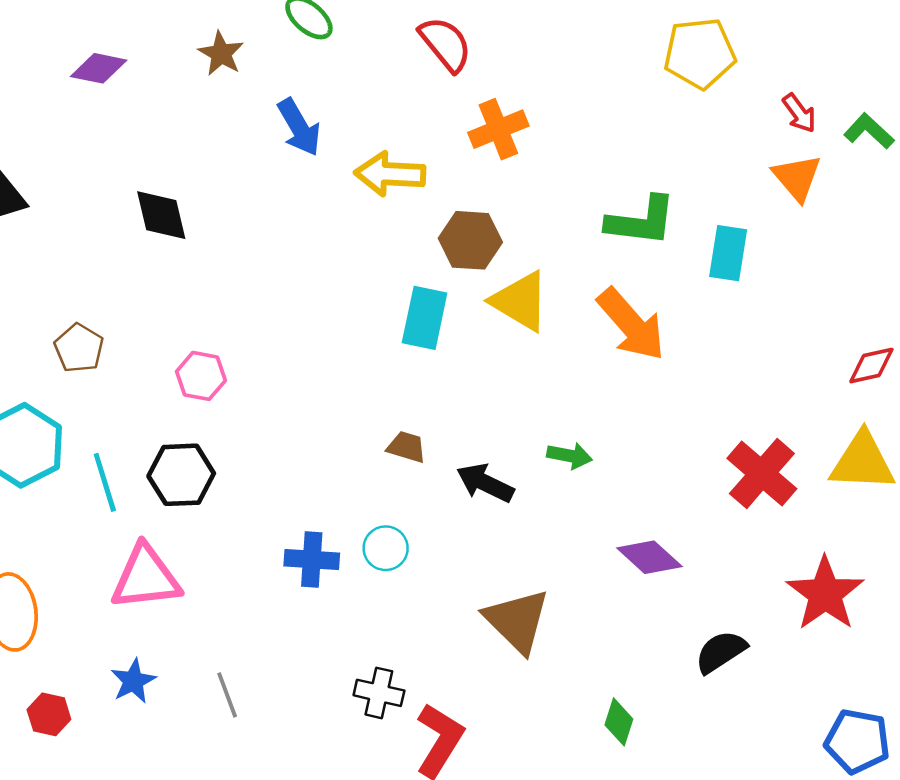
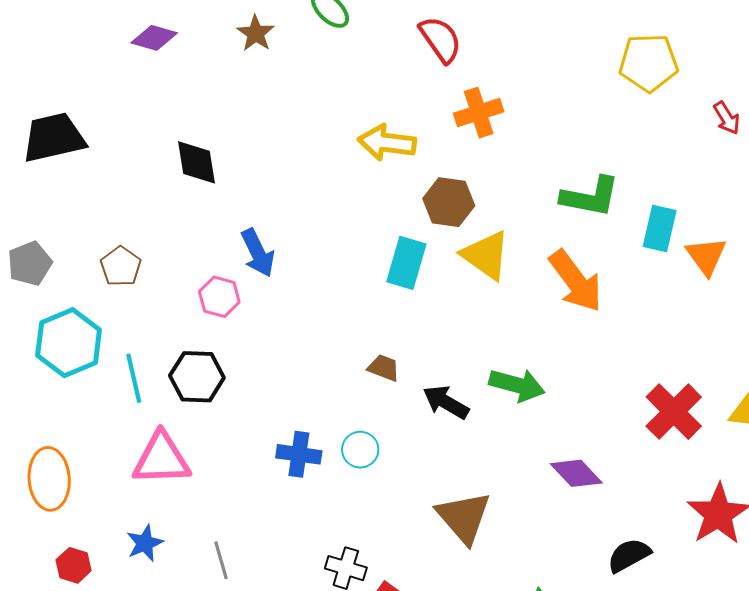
blue arrow: (299, 127) -> (258, 253), moved
orange triangle: (797, 178) -> (706, 256), moved
green arrow: (570, 456) -> (517, 385), size x1.5

